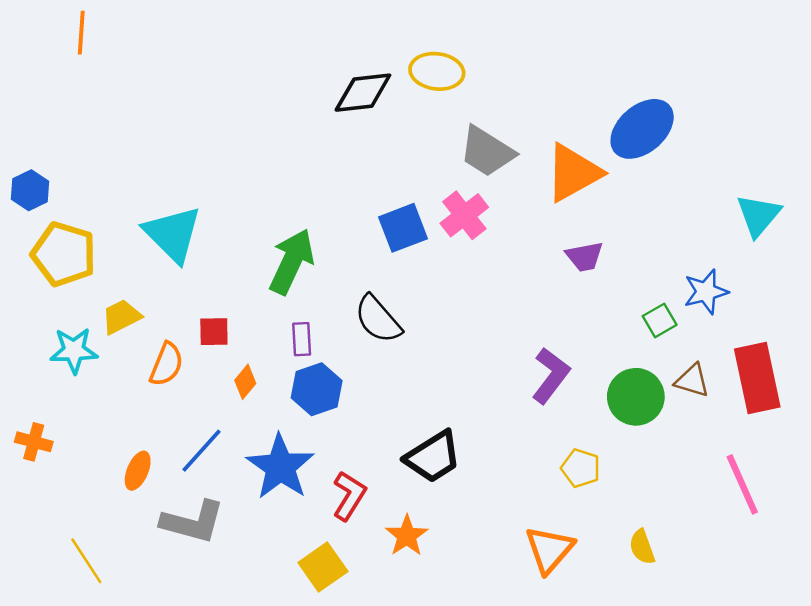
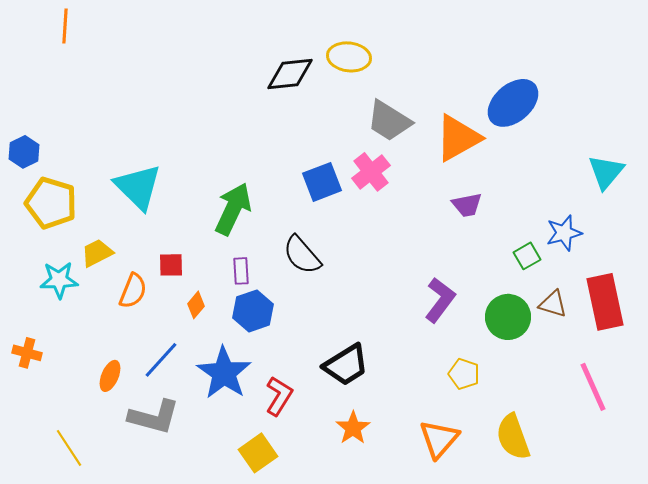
orange star: (407, 536) -> (353, 428), moved
yellow semicircle: (642, 547) -> (513, 437), size x1.6

